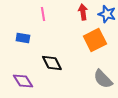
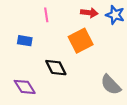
red arrow: (83, 12) -> (89, 13), turned 105
orange square: (95, 40) -> (81, 41), moved

